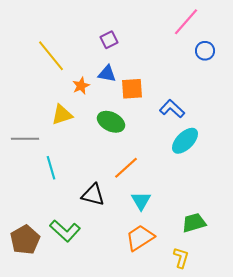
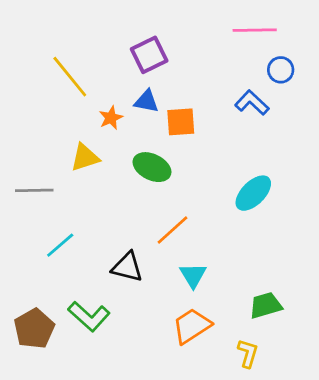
pink line: (186, 22) -> (255, 30), turned 48
purple square: (109, 40) -> (149, 55), size x1.5
blue L-shape: (172, 109) -> (252, 103), moved
cyan line: (51, 168) -> (60, 245), moved, turned 65

